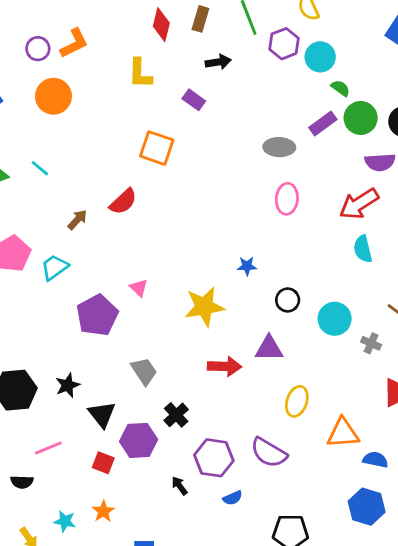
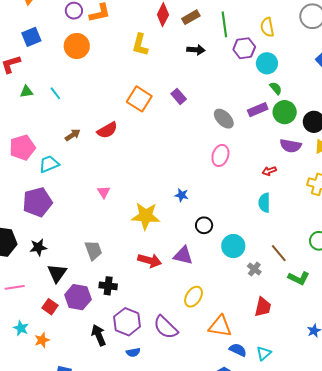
brown rectangle: (200, 19) -> (191, 17), turned 30
purple rectangle: (194, 100) -> (179, 96), moved
gray ellipse: (279, 147) -> (224, 119), turned 30
red arrow: (359, 204) -> (269, 171), size x0.5
purple pentagon: (97, 315) -> (37, 202), moved
black cross: (176, 415) -> (108, 286), turned 36
black arrow: (179, 486) -> (99, 335), size x1.5
cyan star: (65, 521) -> (21, 328), moved

